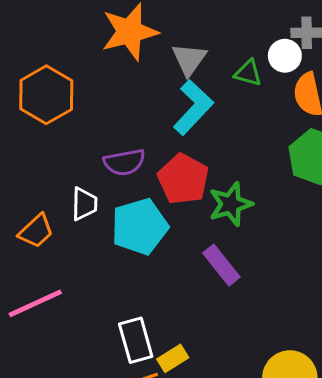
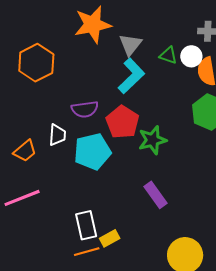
white circle: (285, 56) -> (191, 56), moved
purple rectangle: (221, 265) -> (155, 195), moved

